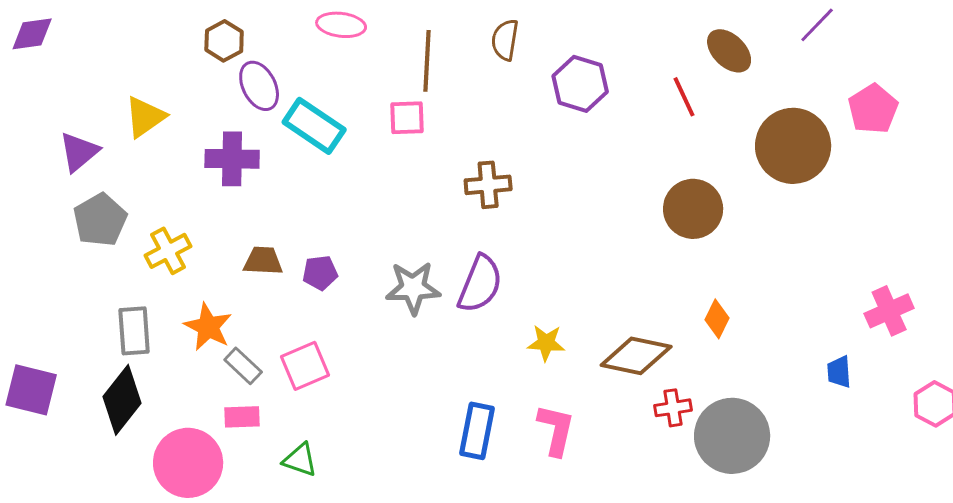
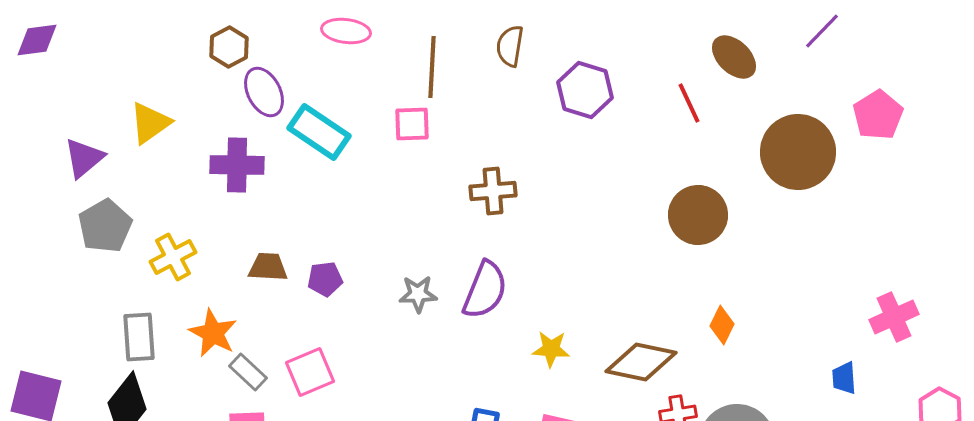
gray star: (413, 288) -> (418, 294), size x0.7

